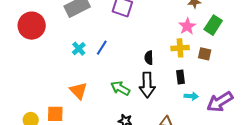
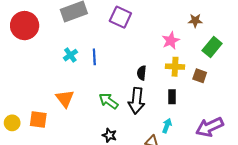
pink star: (187, 26) -> (171, 41), moved
blue line: (102, 48) -> (94, 57), turned -42
cyan arrow: (191, 96) -> (167, 126), moved, turned -80

